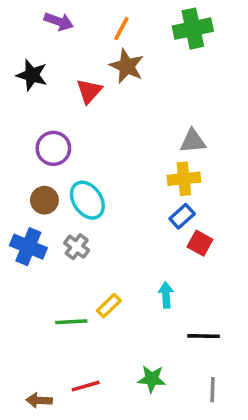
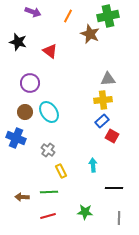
brown star: (127, 66) -> (90, 34), moved
red triangle: (89, 91) -> (50, 51), turned -35
gray cross: (77, 247) -> (48, 150), moved
yellow rectangle: (109, 306) -> (61, 171), turned -72
green line: (71, 322) -> (49, 192), moved
brown arrow: (39, 400) -> (22, 197), moved

